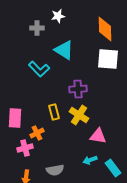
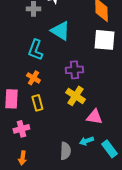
cyan L-shape: (39, 69) -> (35, 50), turned 65
yellow rectangle: (54, 112) -> (37, 103), moved
orange cross: (37, 133) -> (33, 78), moved, turned -32
gray semicircle: (55, 170) -> (65, 151), moved, turned -78

